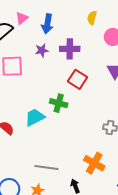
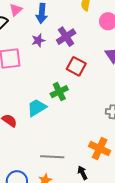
purple cross: (70, 49) -> (66, 37), turned -30
green cross: (59, 103) -> (59, 92), turned -36

